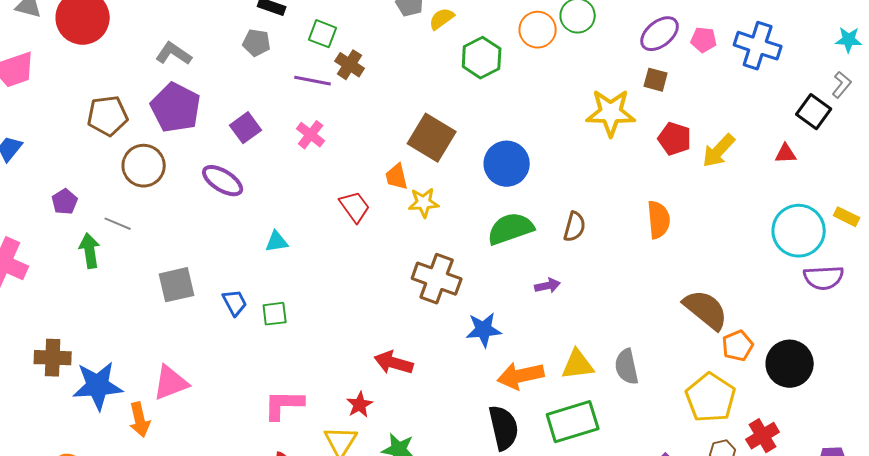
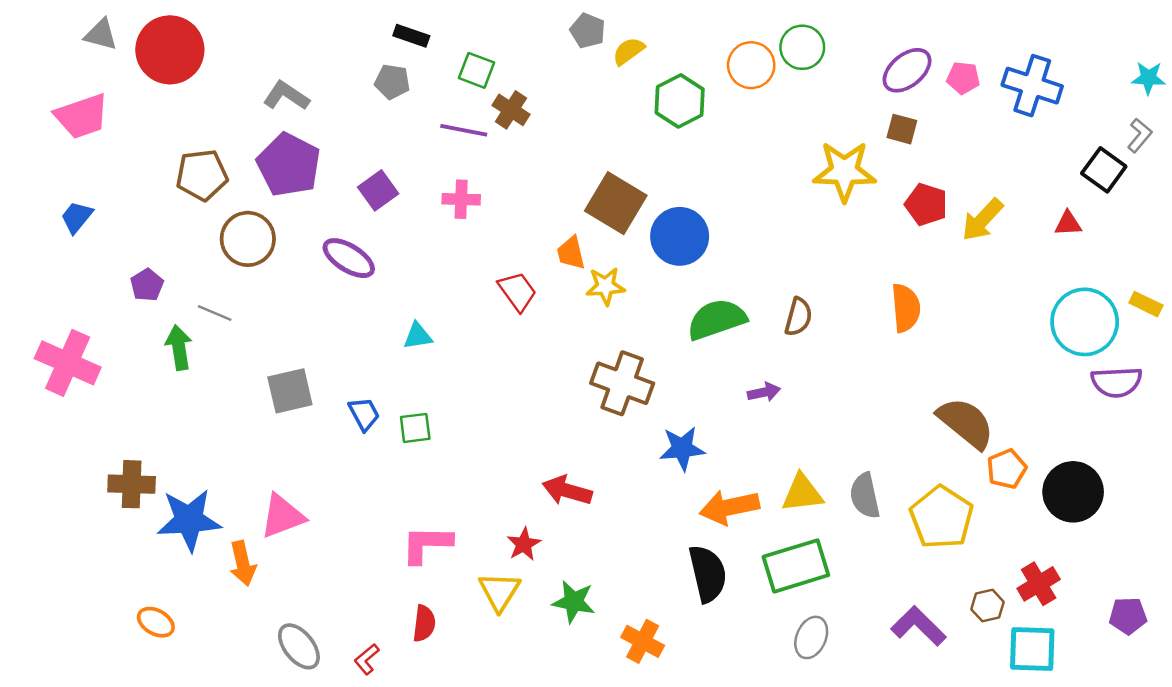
pink cross: (311, 135) -> (461, 199), turned -36
blue circle: (507, 164) -> (680, 236), moved
yellow pentagon: (711, 398) -> (942, 517), moved

